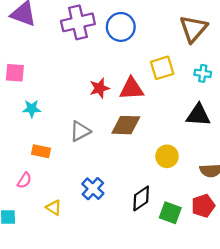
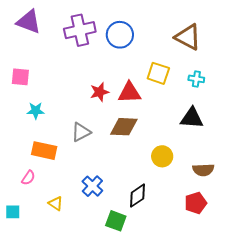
brown triangle: (193, 29) -> (188, 37), turned -44
yellow square: (162, 68) -> (158, 73), turned 35
orange rectangle: (41, 151) -> (44, 151), size x1.4
green square: (170, 213) -> (116, 221), moved

